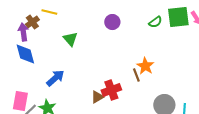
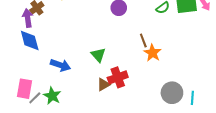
green triangle: (70, 39) -> (98, 55), moved
brown line: (136, 75) -> (143, 41), moved
blue arrow: (55, 78) -> (60, 65), turned 60

